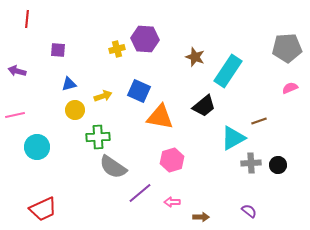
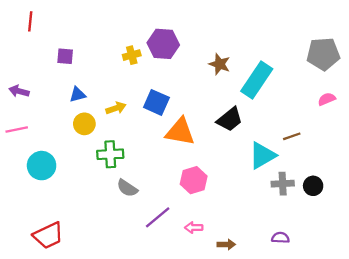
purple arrow: (17, 71) -> (19, 91), moved
gray semicircle: (113, 167) -> (127, 188), size x0.7
purple semicircle: (249, 211) -> (280, 238), turned -35

